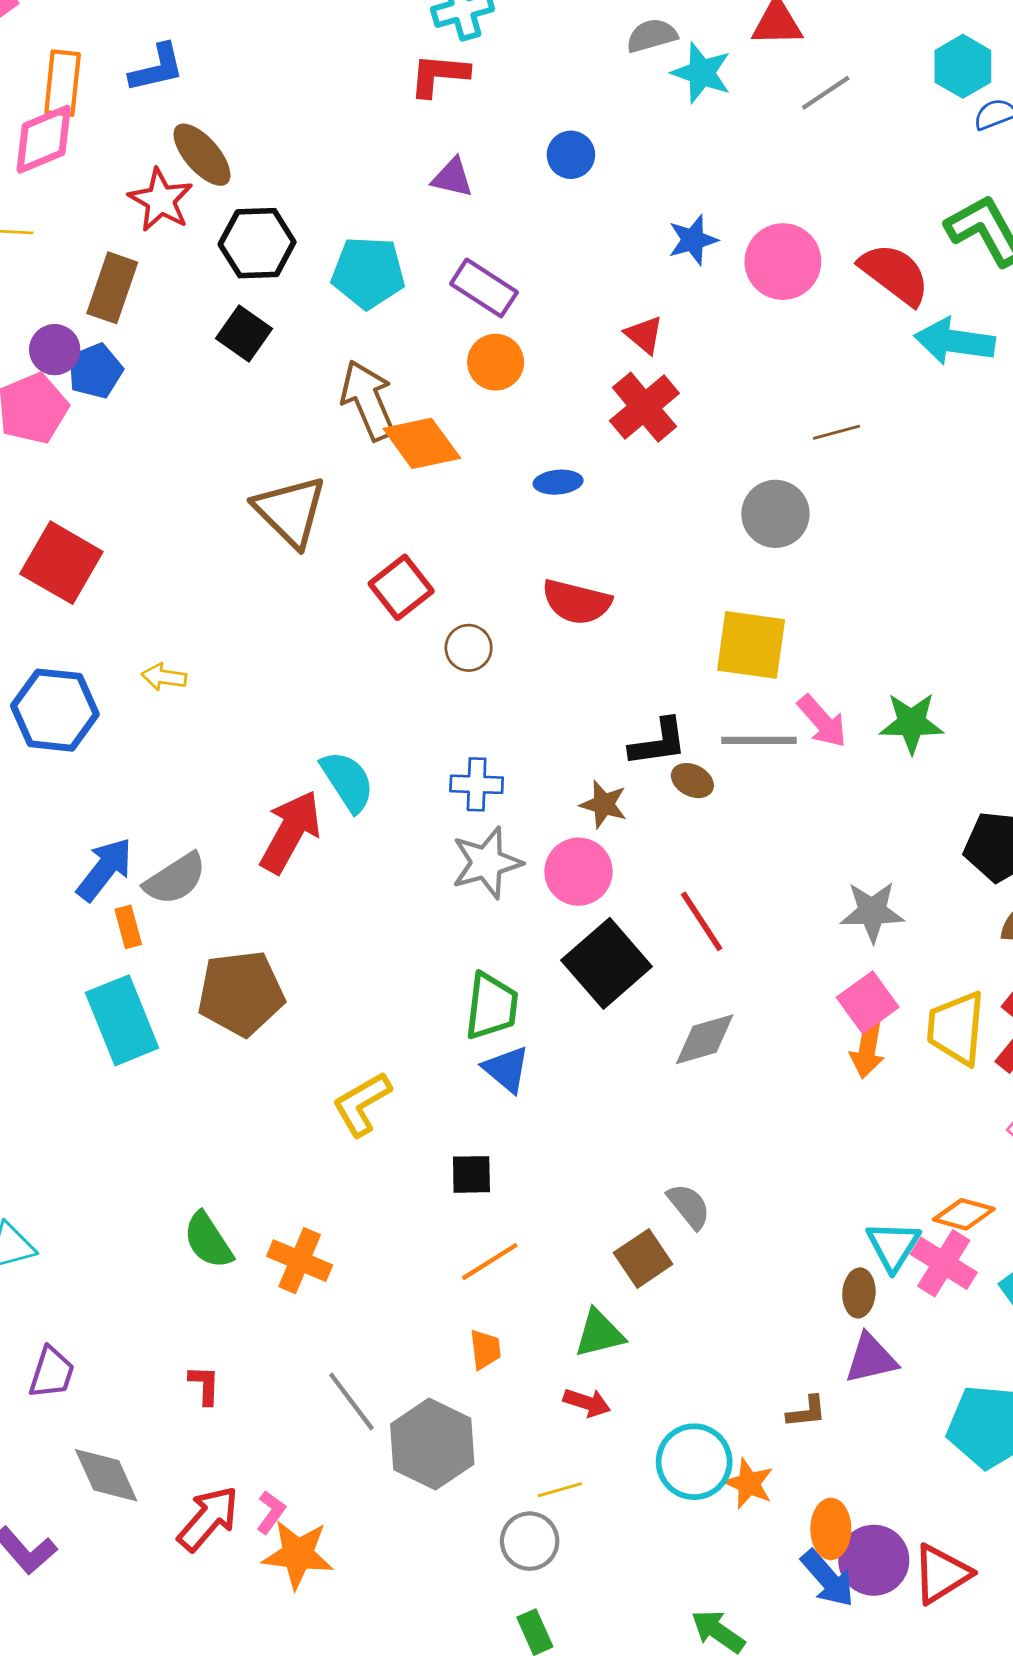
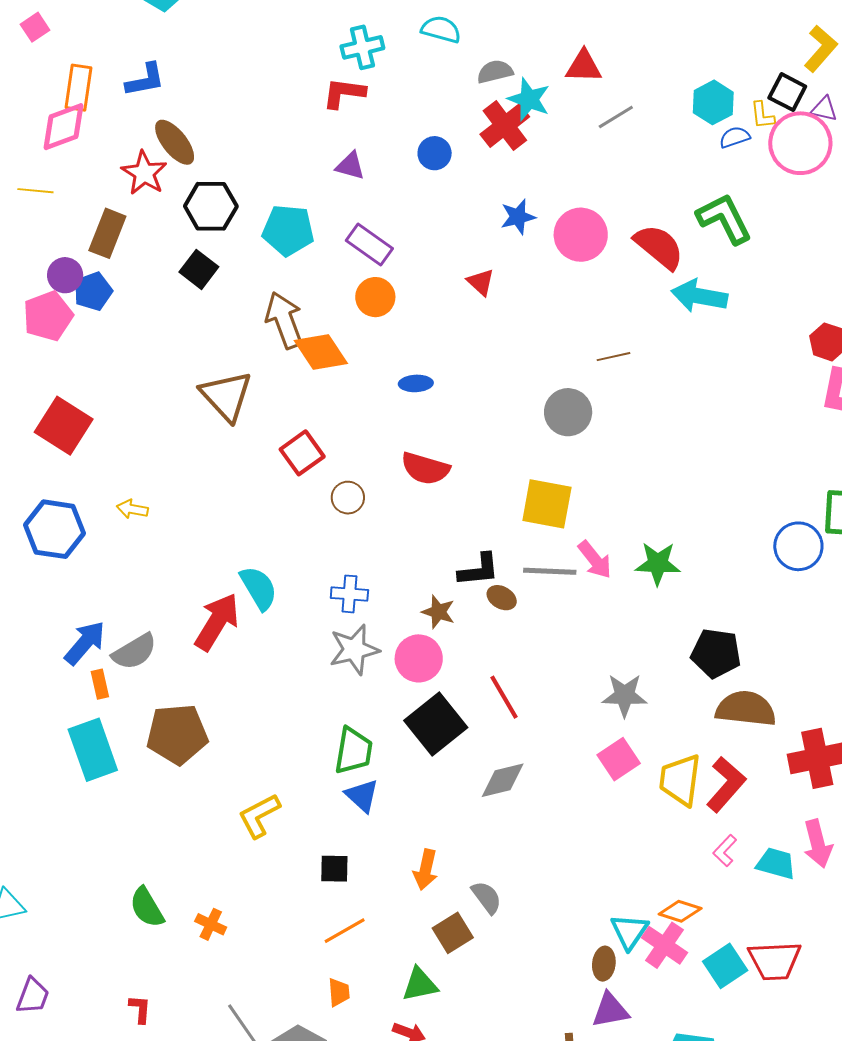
red cross: (644, 407) -> (505, 126), moved
orange arrow: (867, 1049) -> (426, 870), moved
orange cross: (300, 1261) -> (211, 924), size x0.7

